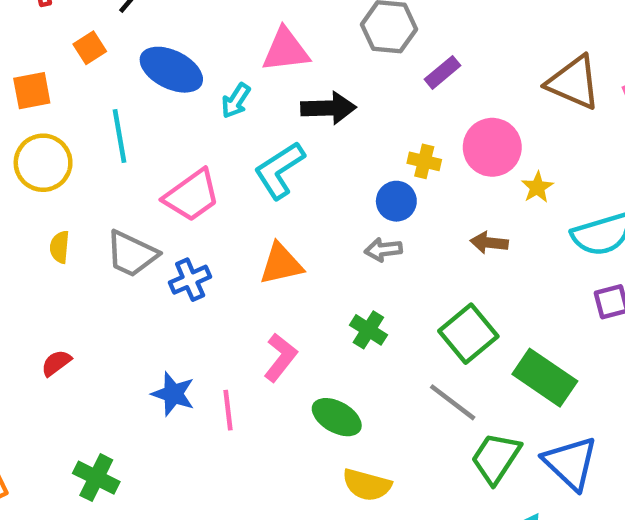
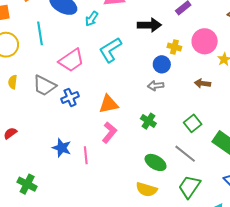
black arrow: (328, 108) -> (149, 25), moved
orange triangle: (281, 264) -> (108, 104), moved
green square: (468, 334) -> (193, 123), size x0.7
green ellipse: (337, 417) -> (156, 162), moved
green trapezoid: (496, 458) -> (189, 187), moved

